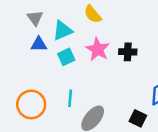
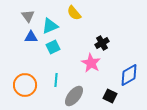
pink star: (98, 49) -> (91, 63), moved
black cross: (128, 52) -> (102, 43), turned -32

